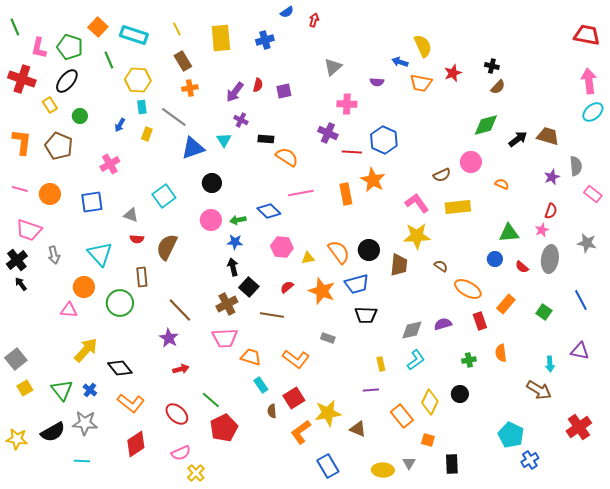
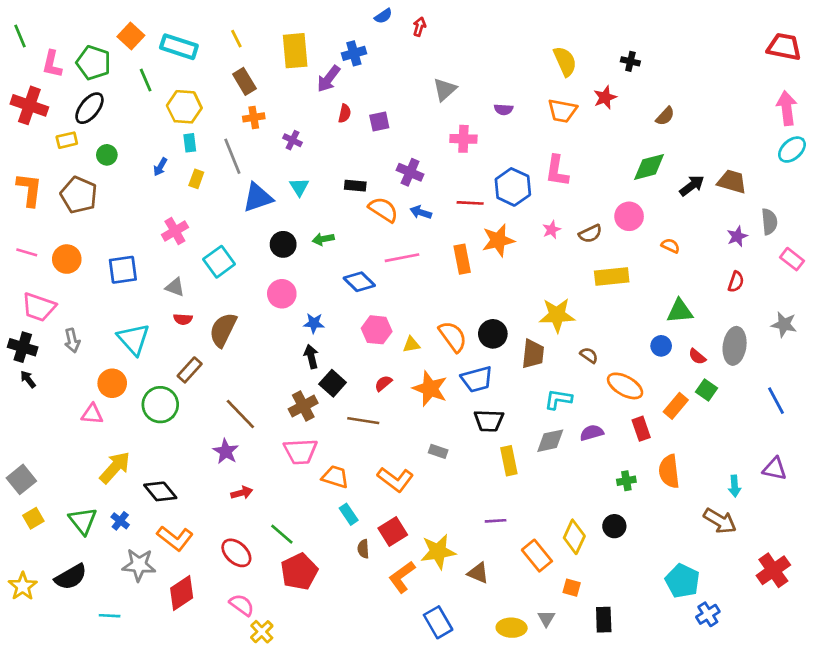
blue arrow: (400, 62) -> (421, 212), moved
black cross: (492, 66) -> (630, 61), moved
purple arrow: (235, 92) -> (329, 79), moved
yellow rectangle: (50, 105) -> (67, 140), turned -70
gray line: (174, 117) -> (232, 156), turned 32
purple cross: (241, 120) -> (292, 140), moved
purple cross: (328, 133) -> (410, 172), moved
pink cross: (110, 164) -> (175, 231), moved
orange star: (373, 180) -> (498, 240), turned 30
pink L-shape: (417, 203) -> (557, 171), moved, turned -135
green arrow: (238, 220) -> (323, 239), moved
pink star: (542, 230) -> (552, 230), moved
black cross: (17, 260) -> (23, 347), turned -35
brown rectangle: (142, 277) -> (190, 370), turned 48
green square: (544, 312) -> (707, 390), moved
orange semicircle: (501, 353) -> (669, 471), size x1.4
cyan L-shape: (416, 360) -> (558, 399), moved, turned -135
yellow rectangle: (381, 364) -> (509, 461), moved, size x1.5
gray star: (85, 423) -> (139, 565), moved
yellow star: (17, 439) -> (23, 586), turned 30
pink semicircle: (181, 453) -> (242, 605), turned -120

